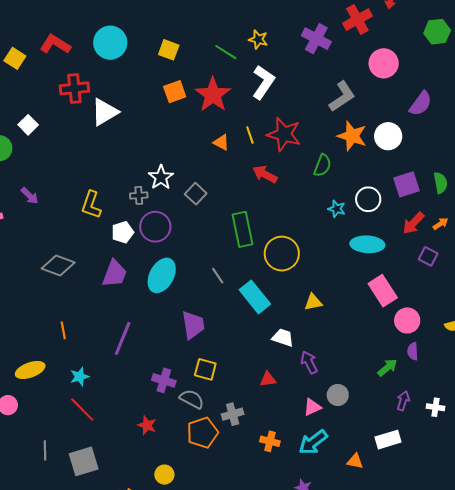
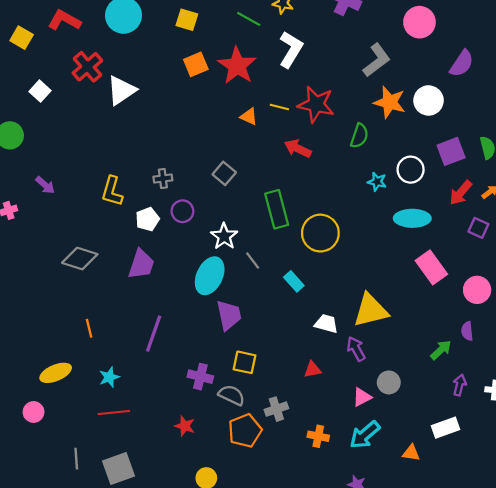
red cross: (74, 88) -> (87, 67), turned -32
white square: (28, 125) -> (40, 91), moved
yellow line: (250, 135) -> (279, 107), turned -54
white star: (161, 177) -> (224, 236), moved
purple circle: (155, 227) -> (182, 211), size x0.7
cyan ellipse: (162, 275) -> (210, 276), moved
cyan rectangle: (255, 297) -> (294, 281), size x0.6
yellow triangle: (313, 302) -> (371, 310), moved, size x1.8
pink circle: (407, 320) -> (477, 290), moved
red line: (82, 409) -> (114, 413), turned -48

